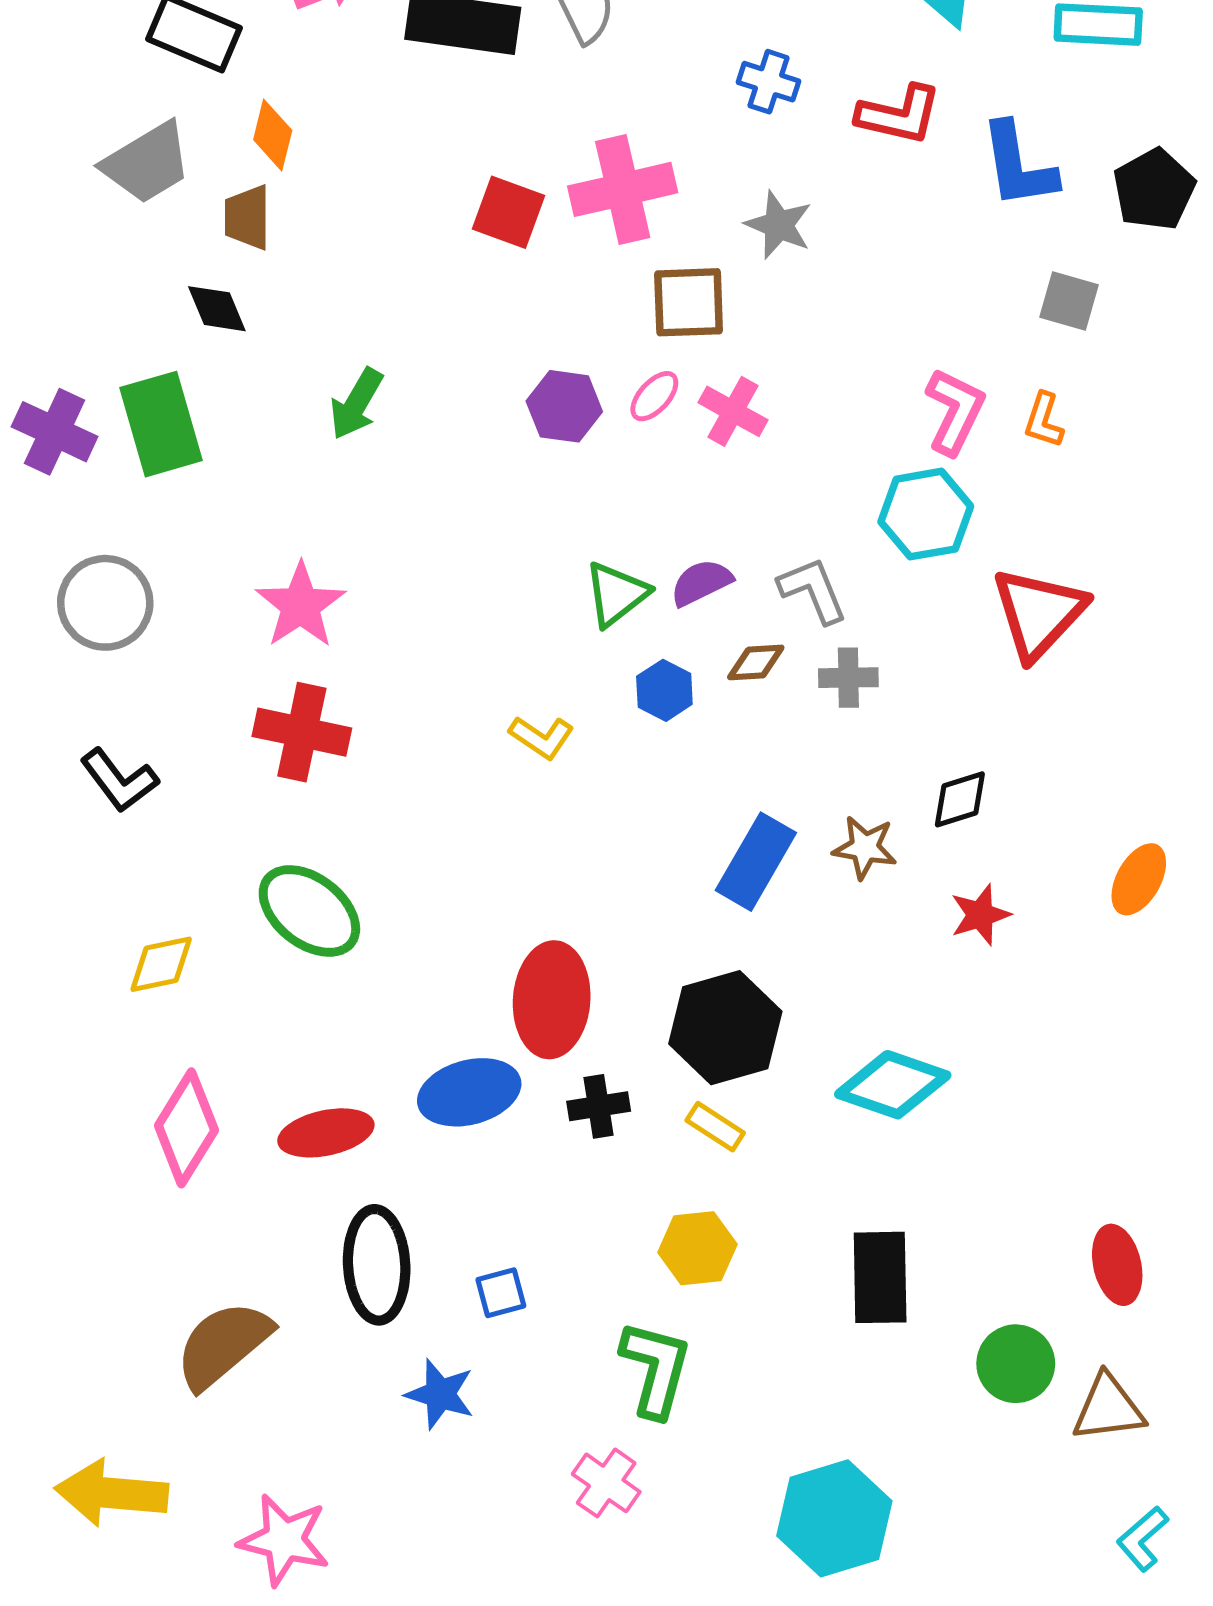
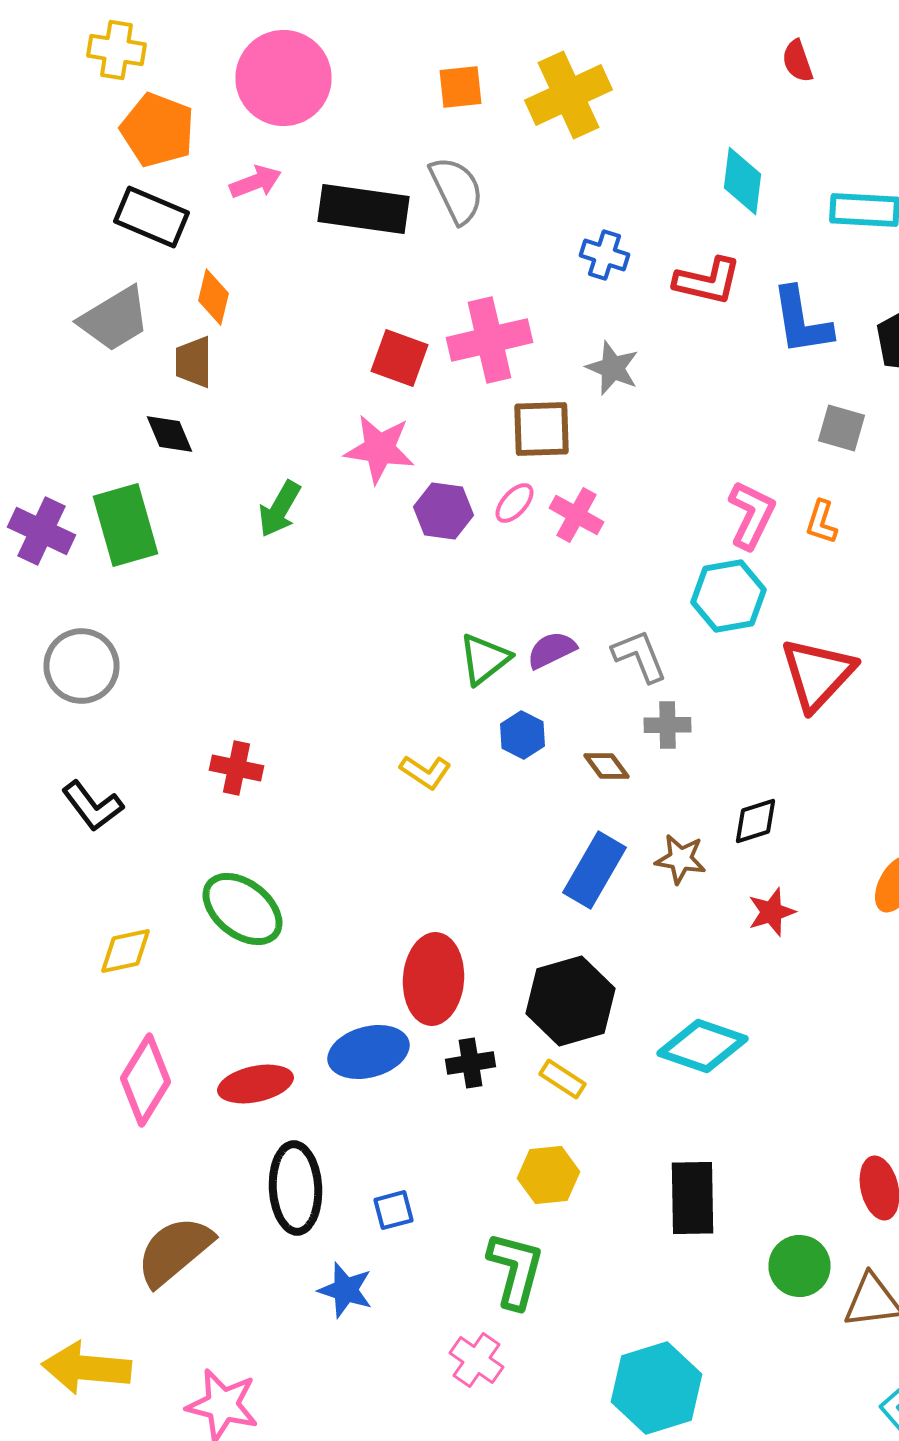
pink star: (301, 605) -> (380, 449), moved, turned -30
brown diamond: (756, 662) -> (606, 766), moved, turned 57
red cross: (302, 732) -> (236, 768), size x0.7

